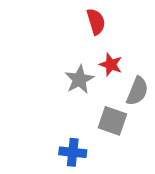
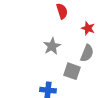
red star: (111, 65) -> (88, 28), moved

